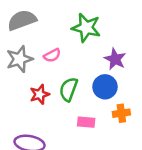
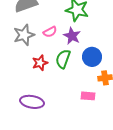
purple star: (115, 59) -> (72, 36), moved
pink rectangle: (86, 122) -> (88, 96), moved

